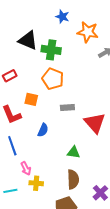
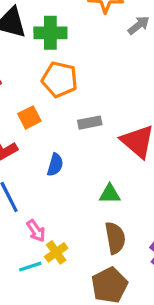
orange square: (31, 99) -> (29, 117), turned -32
yellow cross: (36, 183) -> (56, 252), turned -32
cyan line: (10, 191) -> (30, 267), moved

